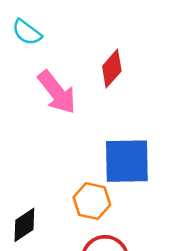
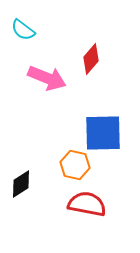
pink arrow: (57, 92) -> (47, 78), turned -30

